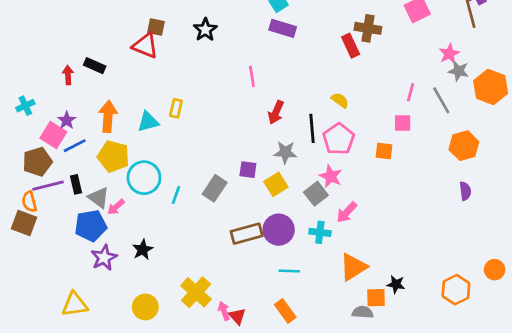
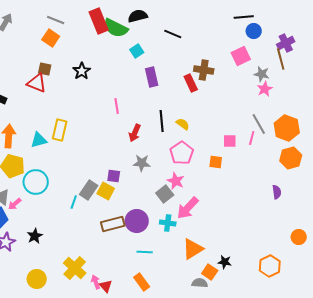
purple rectangle: (283, 28) -> (152, 77), moved, turned 60
gray star: (459, 71) -> (262, 74), moved
orange hexagon: (491, 87) -> (287, 128), moved
pink line: (411, 92) -> (252, 138), moved
yellow rectangle: (176, 108) -> (60, 130), size x1.5
black line: (312, 128) -> (162, 121), moved
orange hexagon: (464, 146) -> (291, 158), moved
yellow square: (276, 184) -> (106, 191), moved, turned -30
cyan line: (176, 195) -> (74, 202), moved
pink arrow: (347, 212) -> (188, 208), size x1.4
orange circle: (495, 270) -> (299, 237), moved
orange square: (376, 298) -> (210, 272), turned 35

